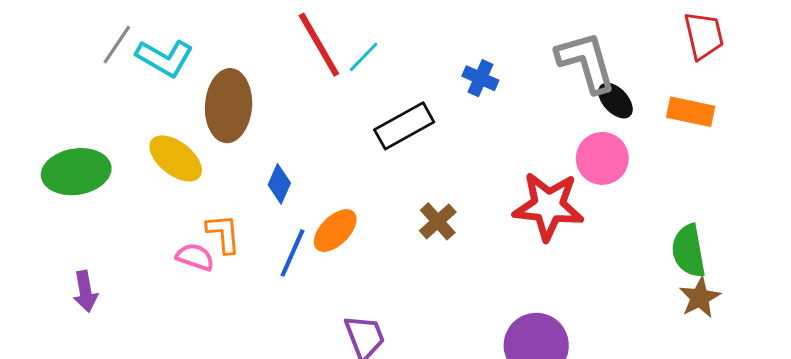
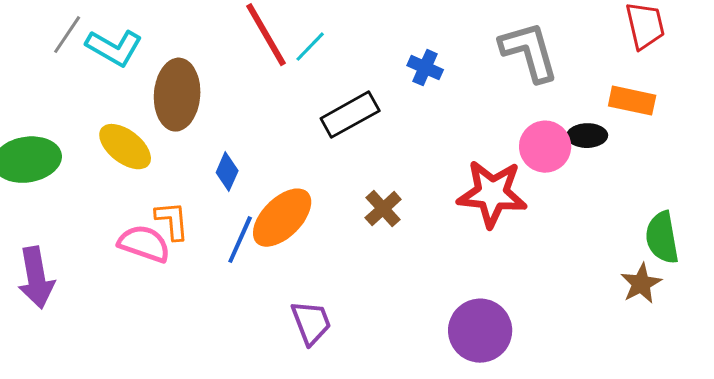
black ellipse: (615, 101) -> (587, 136), moved, turned -48
orange ellipse: (335, 231) -> (282, 218), size x1.4
green semicircle: (689, 251) -> (662, 238), moved
pink semicircle: (195, 257) -> (144, 244), size x1.4
purple arrow: (85, 291) -> (36, 278), size x1.5

